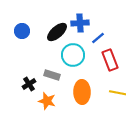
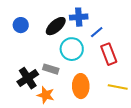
black cross: (29, 84) -> (28, 78), size x1.5

